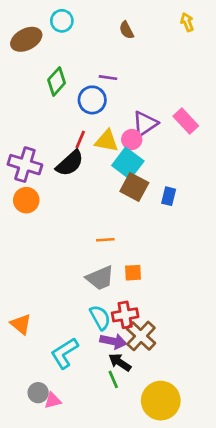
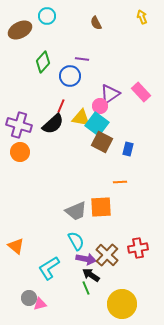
yellow triangle: (107, 141) -> (81, 118), moved
orange line: (105, 240) -> (120, 182), moved
orange square: (133, 273) -> (101, 207), size x1.6
red cross: (125, 315) -> (138, 248), moved

